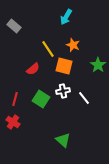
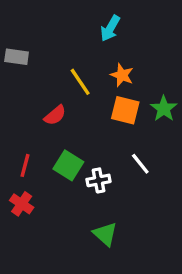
gray rectangle: (14, 26) -> (17, 57), moved, turned -32
orange square: (64, 66) -> (125, 110), moved
white cross: (63, 91) -> (99, 180), moved

